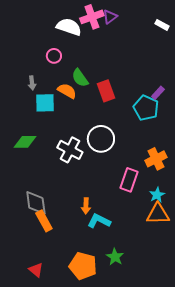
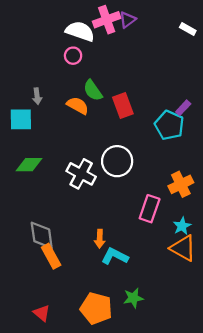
pink circle: (54, 56) -> (73, 56), moved
cyan square: (45, 103) -> (21, 119), moved
orange triangle: (158, 214) -> (183, 248), turned 30
green star: (115, 257) -> (133, 298), turned 30

